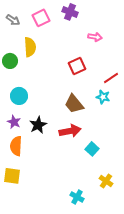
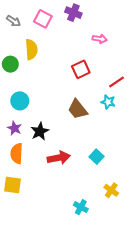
pink square: (41, 18) -> (43, 19), turned -36
red arrow: (70, 131) -> (59, 158), moved

